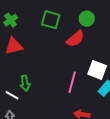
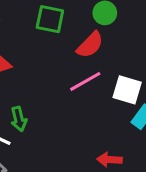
pink line: (72, 82) -> (85, 81), moved, turned 50

